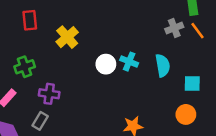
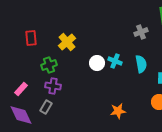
red rectangle: (30, 20) -> (31, 38), moved
gray cross: (174, 28) -> (141, 32), moved
green cross: (25, 67) -> (49, 65), moved

